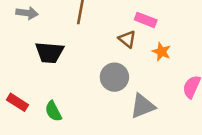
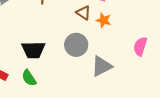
orange star: (162, 52) -> (104, 20), moved
black trapezoid: (49, 53) -> (33, 50), moved

